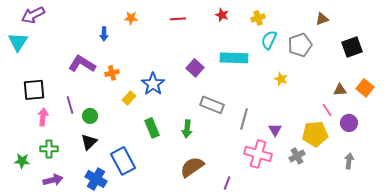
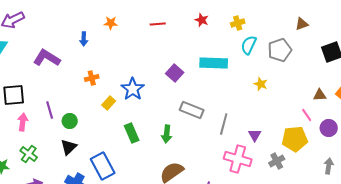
purple L-shape: (82, 64) -> (47, 58), moved
green cross: (49, 149) -> (29, 154), turned 36

